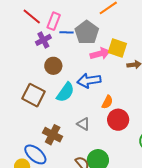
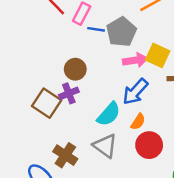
purple cross: (43, 40) -> (69, 93), moved
blue arrow: (89, 81) -> (135, 92), moved, turned -45
cyan semicircle: (65, 92) -> (109, 114), moved
gray triangle: (83, 124) -> (105, 146), size x1.5

